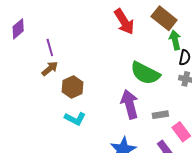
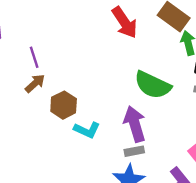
gray rectangle: (160, 115) -> (134, 151), moved
cyan L-shape: (75, 119) -> (87, 130), moved

